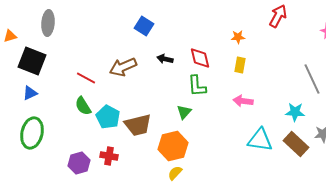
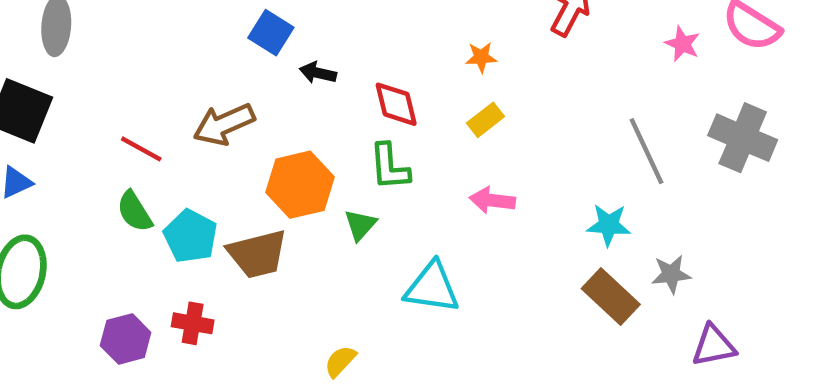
black arrow: (165, 59) -> (318, 73), moved
yellow rectangle: (240, 65) -> (486, 120), turned 42
cyan triangle: (260, 140) -> (432, 288), moved
orange hexagon: (173, 146) -> (300, 185), moved

